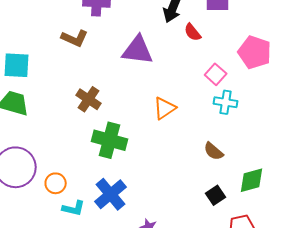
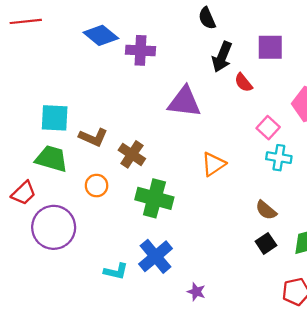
brown L-shape: (75, 38) -> (93, 137), moved
orange circle: (56, 183) -> (97, 186), moved
black square: (216, 195) -> (266, 243), moved

